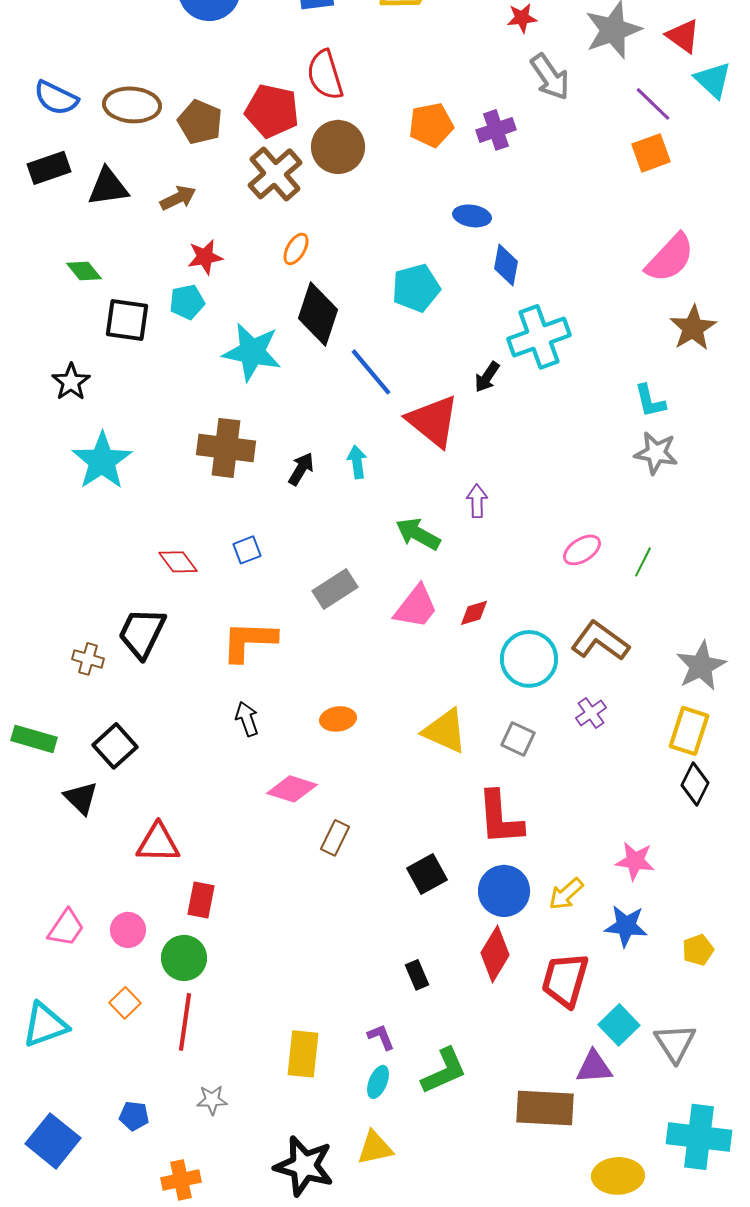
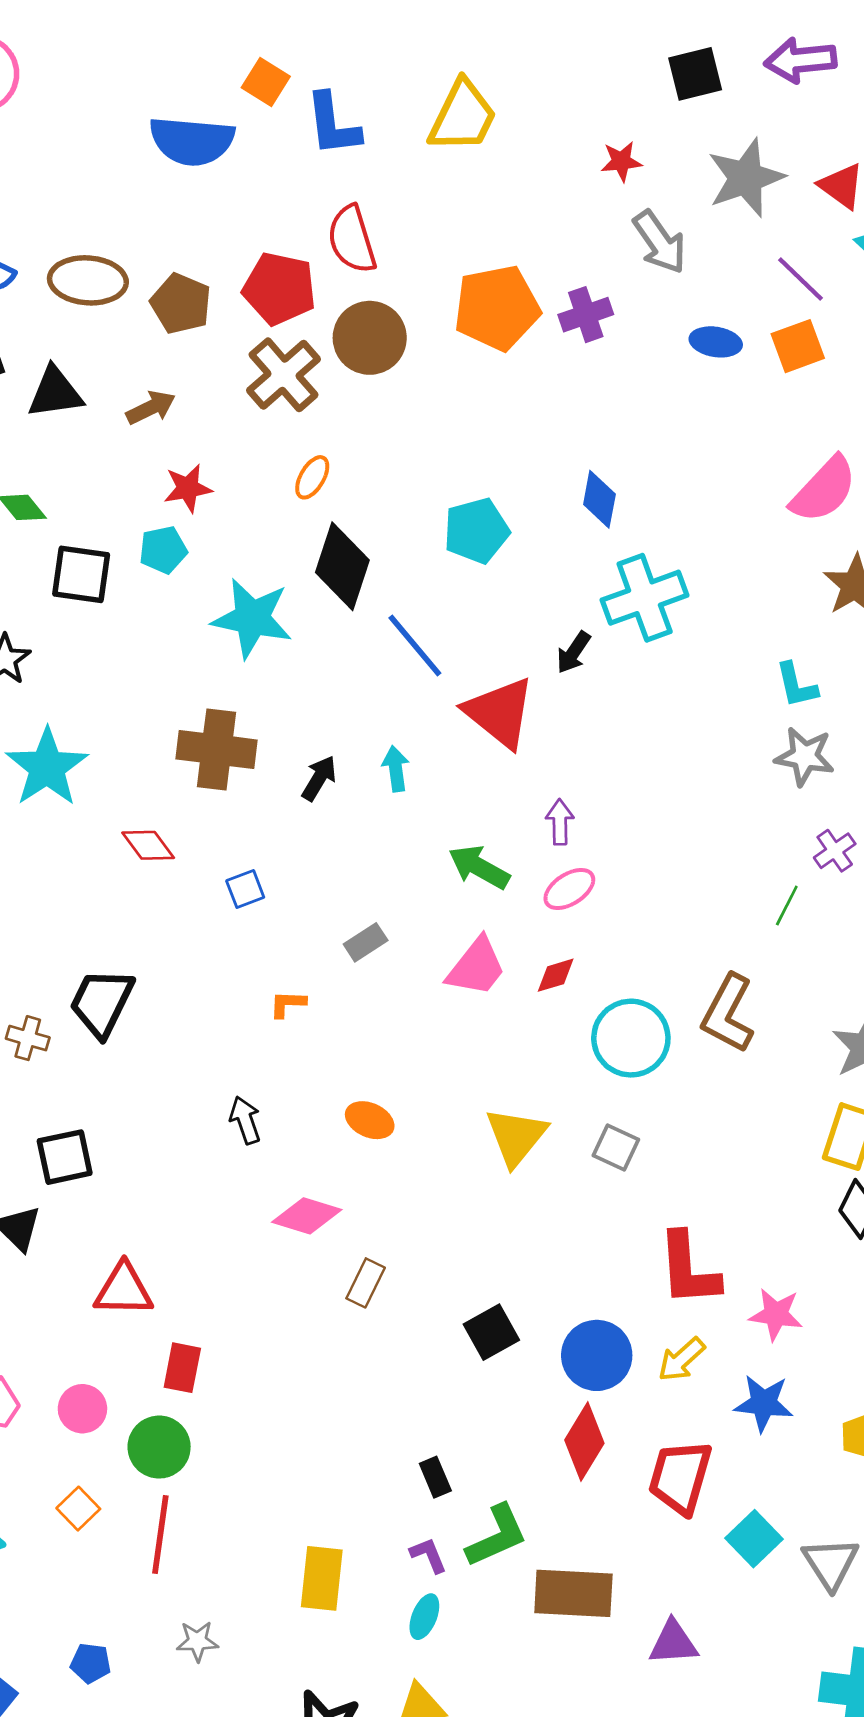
orange pentagon: (431, 125) -> (497, 308), size x1.4
blue ellipse: (472, 216) -> (716, 342), moved
pink ellipse: (582, 550) -> (569, 889), moved
red diamond: (178, 562) -> (148, 845), moved
gray rectangle: (335, 589) -> (366, 942), size x0.7
orange L-shape: (249, 641) -> (288, 1004), moved, size x0.5
brown L-shape: (600, 641) -> (728, 1013), turned -98
purple cross: (591, 713) -> (835, 851), moved
orange ellipse: (338, 719) -> (370, 1120), turned 32
yellow triangle: (445, 731) -> (516, 1137), turned 45
black square: (115, 746) -> (65, 1157), turned 30
red L-shape: (500, 818) -> (688, 1269), moved
black rectangle: (417, 975) -> (435, 1477), moved
purple triangle: (594, 1067) -> (673, 1643), moved
green L-shape: (444, 1071) -> (497, 1536), moved
brown rectangle: (545, 1108) -> (573, 1593), moved

